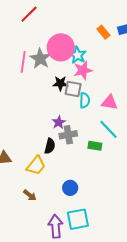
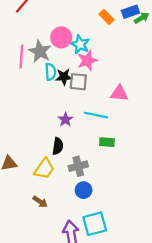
pink circle: (61, 47) -> (61, 37), size x0.7
cyan semicircle: (85, 100) -> (50, 72), moved
cyan line: (109, 129) -> (96, 115), moved, turned -30
gray cross: (68, 135) -> (78, 166), moved

